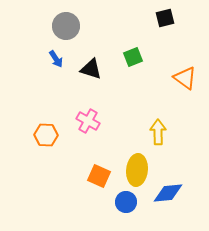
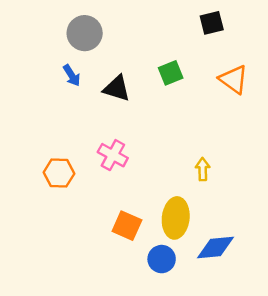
orange triangle: (185, 78) -> (233, 79), moved
yellow arrow: (158, 132) -> (203, 169), size x0.7

